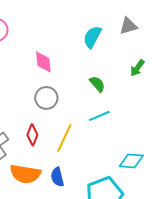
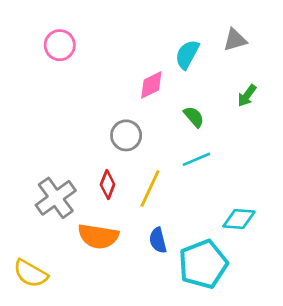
pink diamond: (43, 62) -> (151, 85), moved, turned 70
blue semicircle: (57, 177) -> (158, 240), moved

